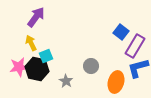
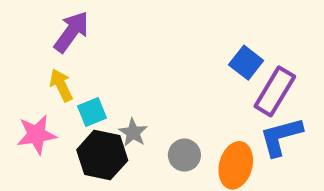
gray circle: (91, 66) -> (184, 155), moved
black hexagon: (37, 69) -> (102, 155), moved
gray star: (66, 81) -> (133, 132), moved

